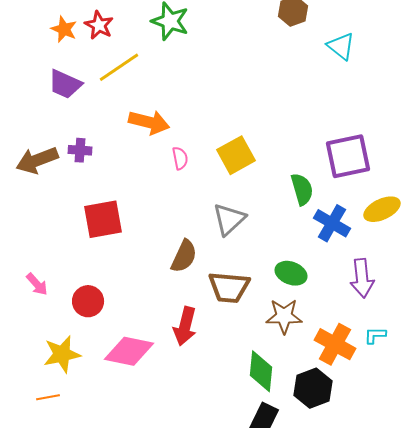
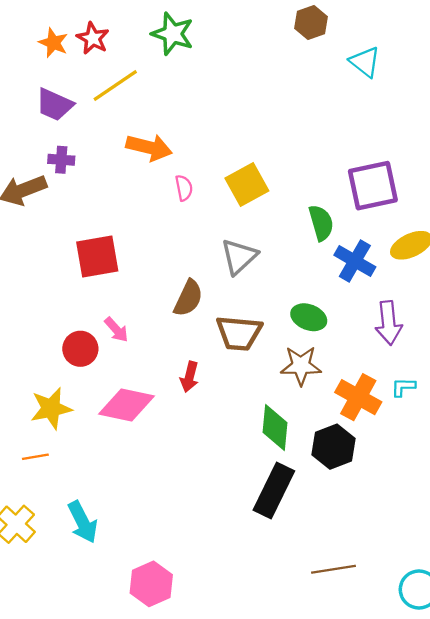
purple cross: (80, 150) -> (61, 160), moved
pink arrow: (37, 284) -> (116, 330), moved
red arrow: (185, 326) -> (189, 377), size x0.7

